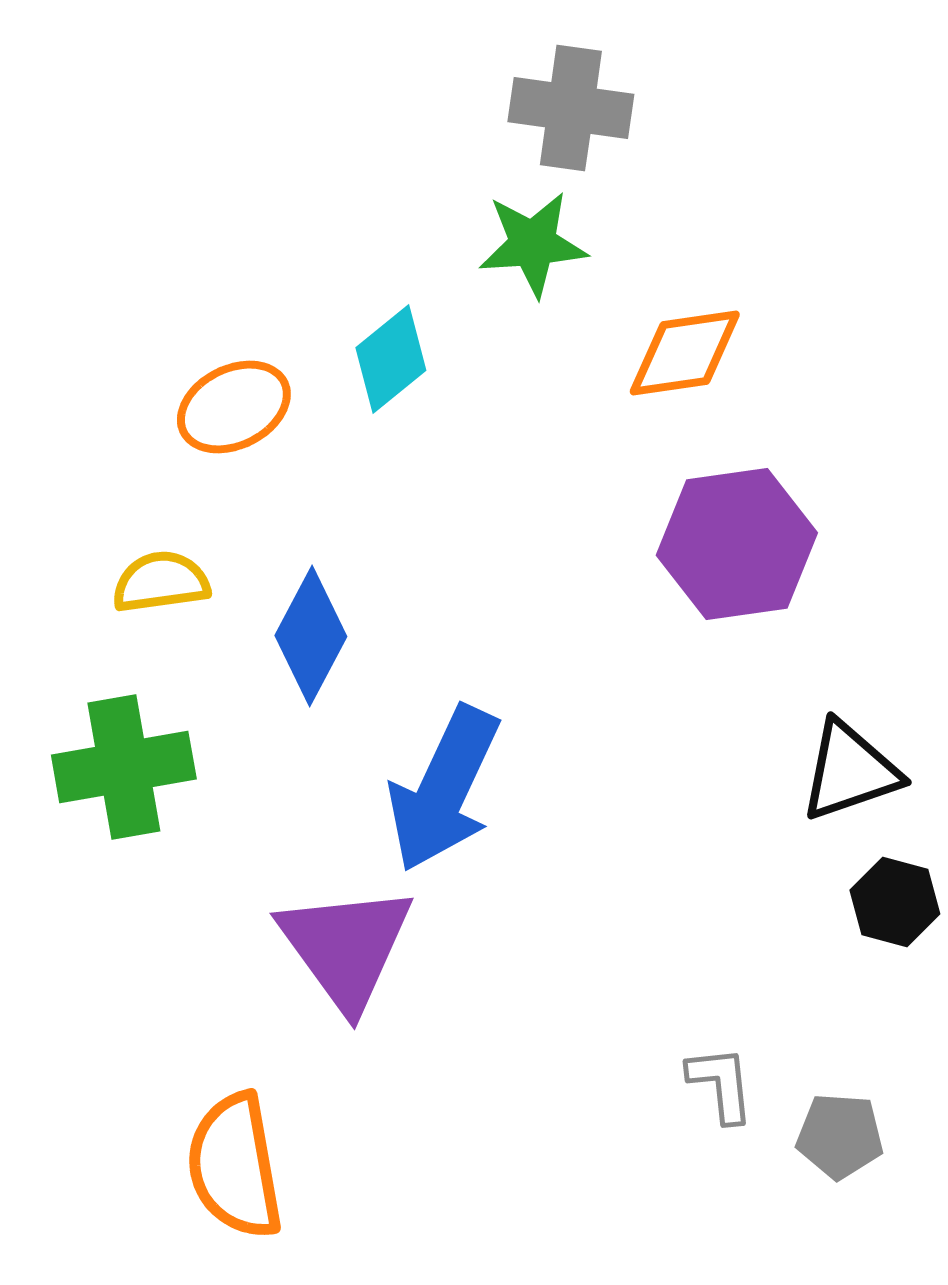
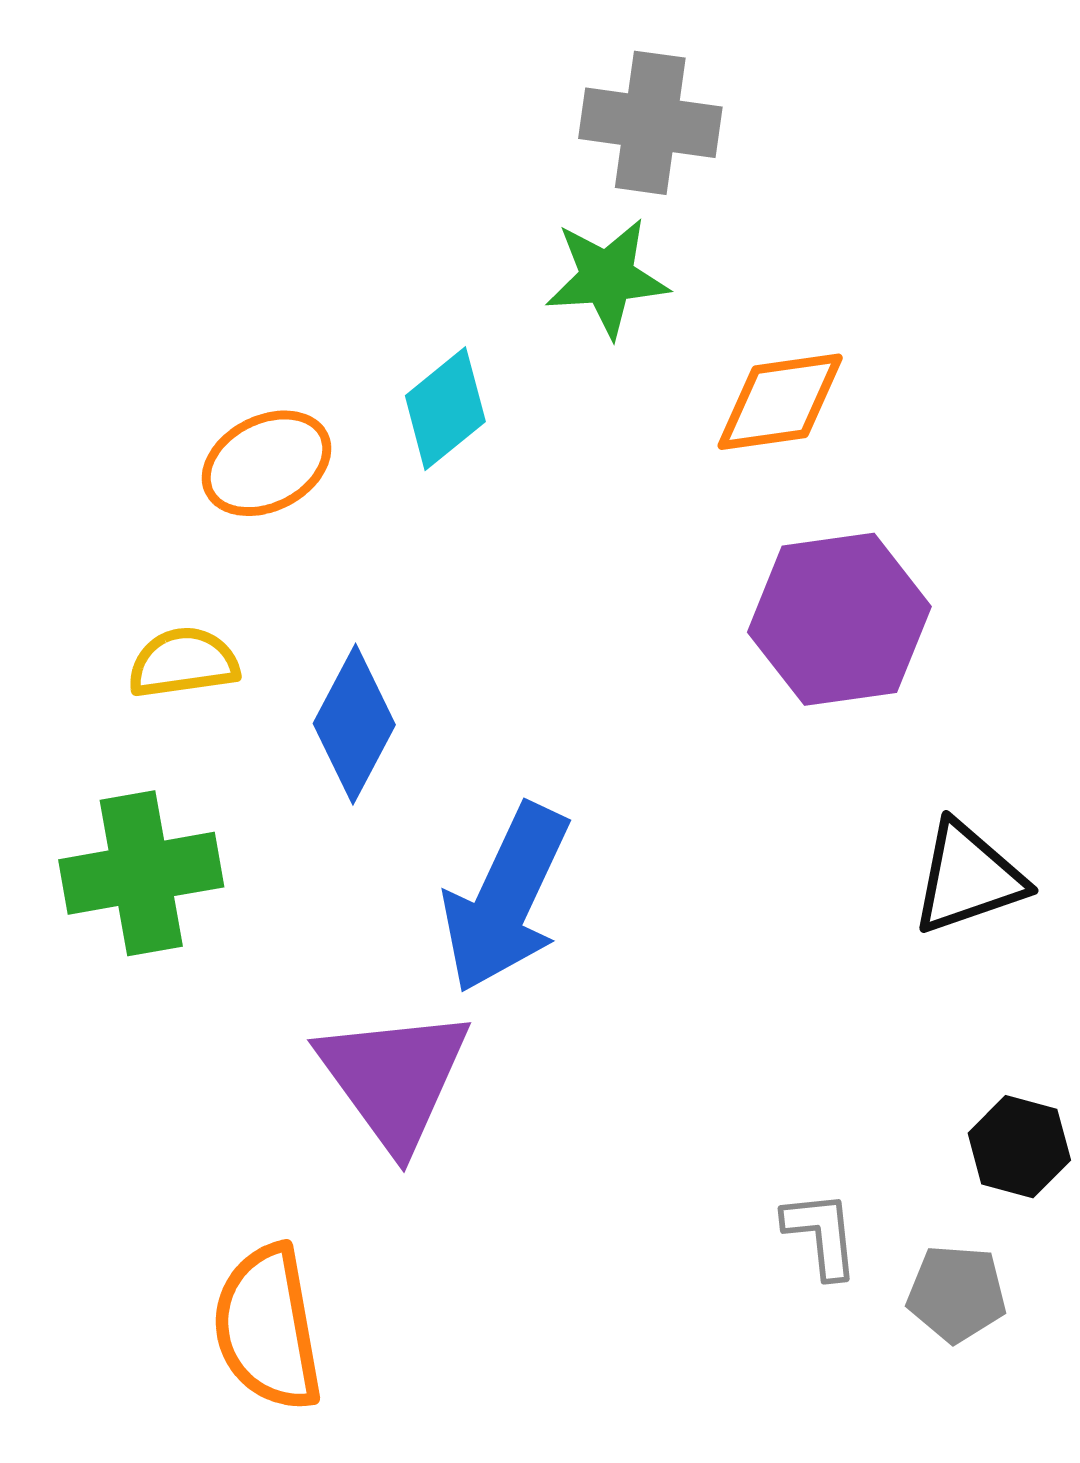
black hexagon: (895, 902) -> (1019, 1147), moved

